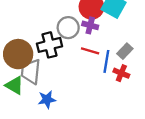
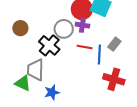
black cross: (49, 45) -> (49, 45), turned -30
brown circle: (18, 54) -> (20, 28), moved, size x0.6
red cross: (121, 73) -> (114, 79), moved, size x1.5

